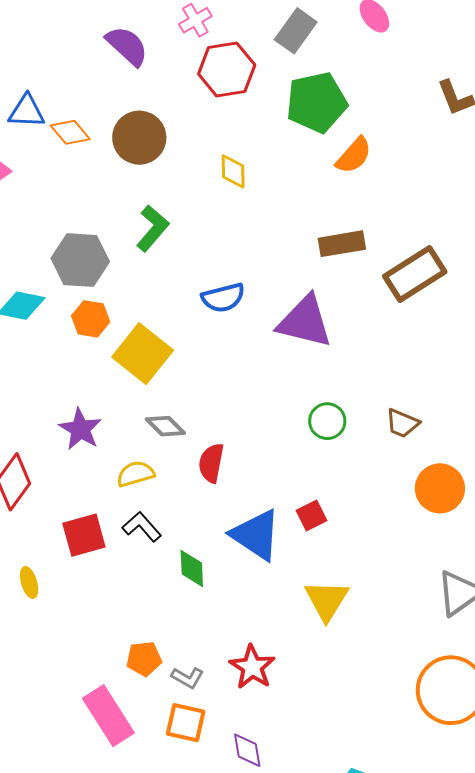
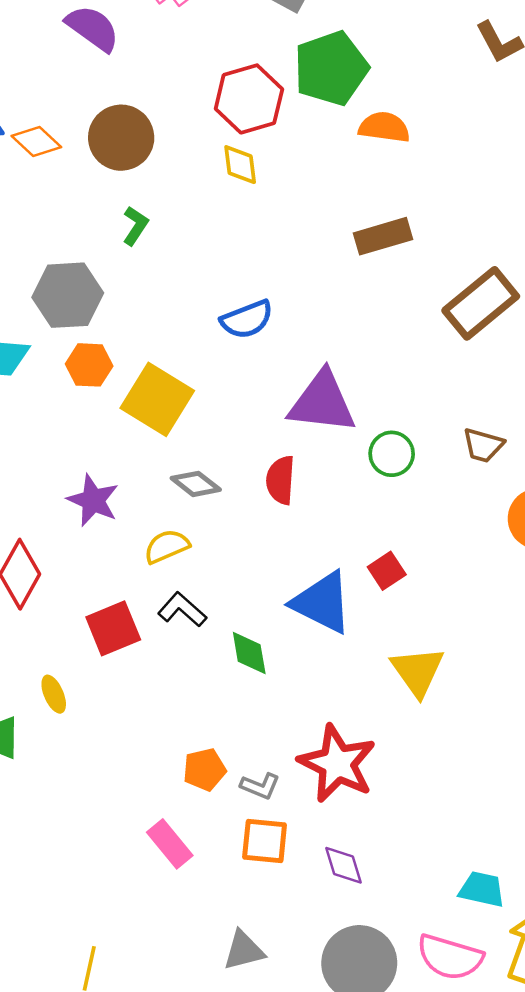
red hexagon: (227, 69) -> (249, 99), moved
orange semicircle: (354, 155) -> (384, 127), turned -117
green L-shape: (153, 228) -> (135, 226), moved, size x0.7
brown rectangle: (415, 274) -> (481, 303), moved
purple triangle: (305, 322) -> (322, 402), moved
red semicircle: (211, 463) -> (281, 480), moved
red star: (252, 667) -> (337, 764), size x1.4
pink rectangle: (108, 716) -> (170, 844), size x0.7

